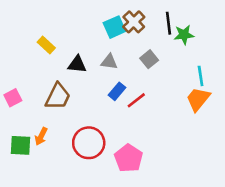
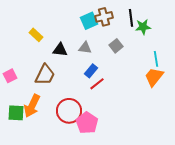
brown cross: (134, 22) -> (104, 17), turned 30
red line: (136, 100) -> (97, 84), moved
orange arrow: (41, 136) -> (32, 106), size x1.6
pink pentagon: (129, 158) -> (87, 123), moved

